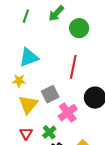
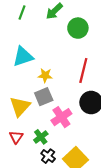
red line: (73, 67) -> (83, 70), moved
yellow star: (19, 81) -> (45, 75), moved

